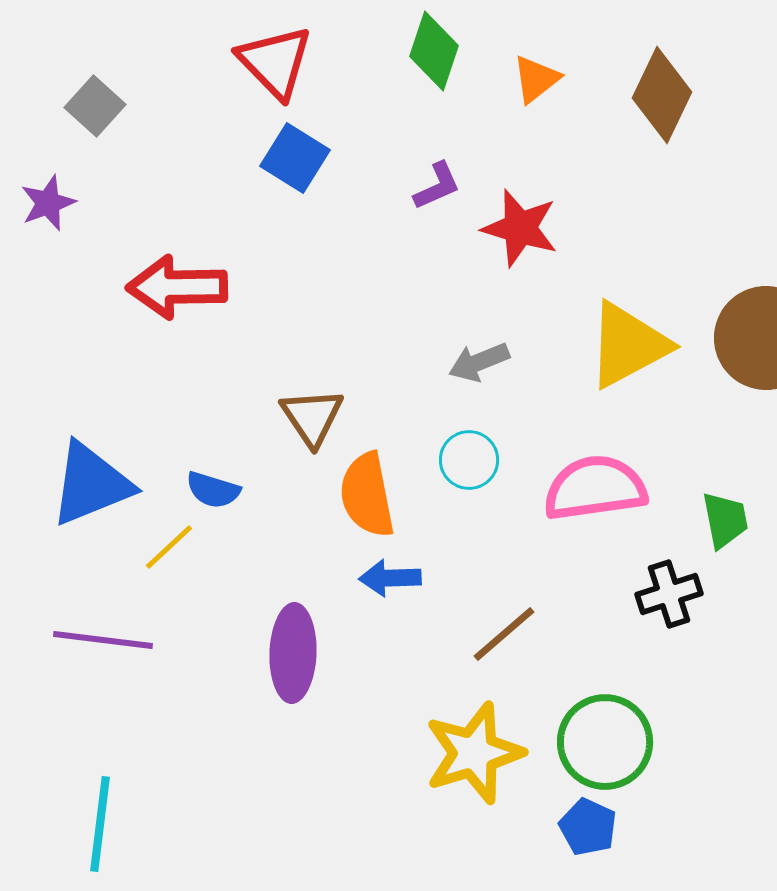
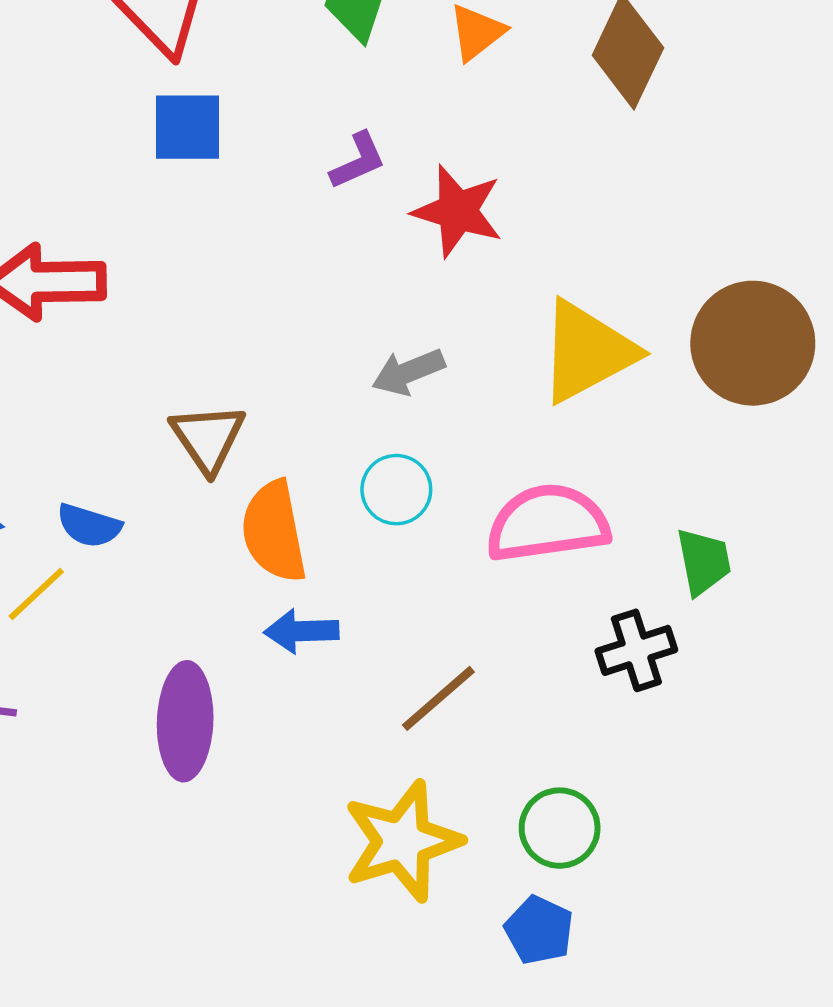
blue square: (295, 158) -> (188, 127), turned -32
green circle: (605, 742) -> (560, 828), size x0.7

